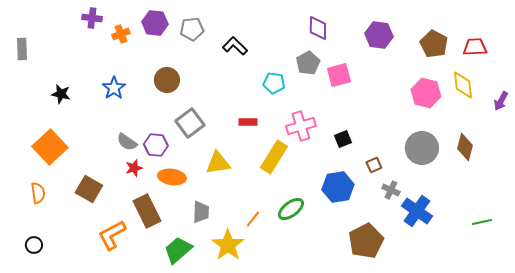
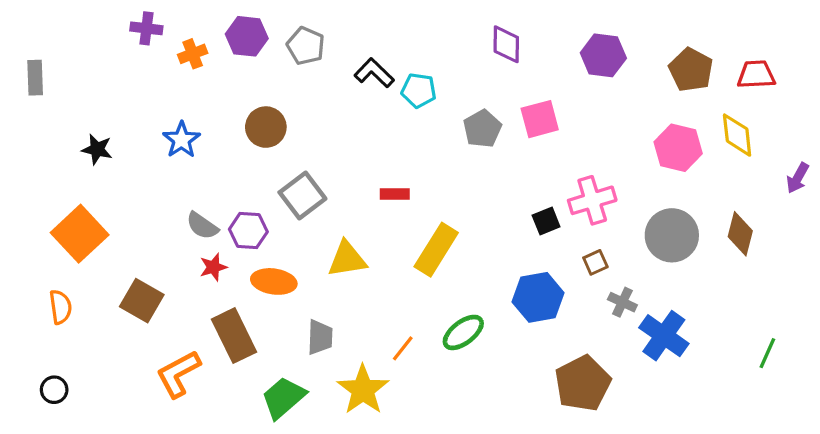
gray pentagon: (192, 29) -> (306, 46), turned 30
gray pentagon: (308, 63) -> (482, 129), moved
cyan pentagon: (274, 83) -> (419, 90), moved
purple arrow: (501, 101) -> (798, 178), moved
pink cross: (301, 126) -> (592, 200), moved
green line: (482, 222) -> (767, 353), turned -54

